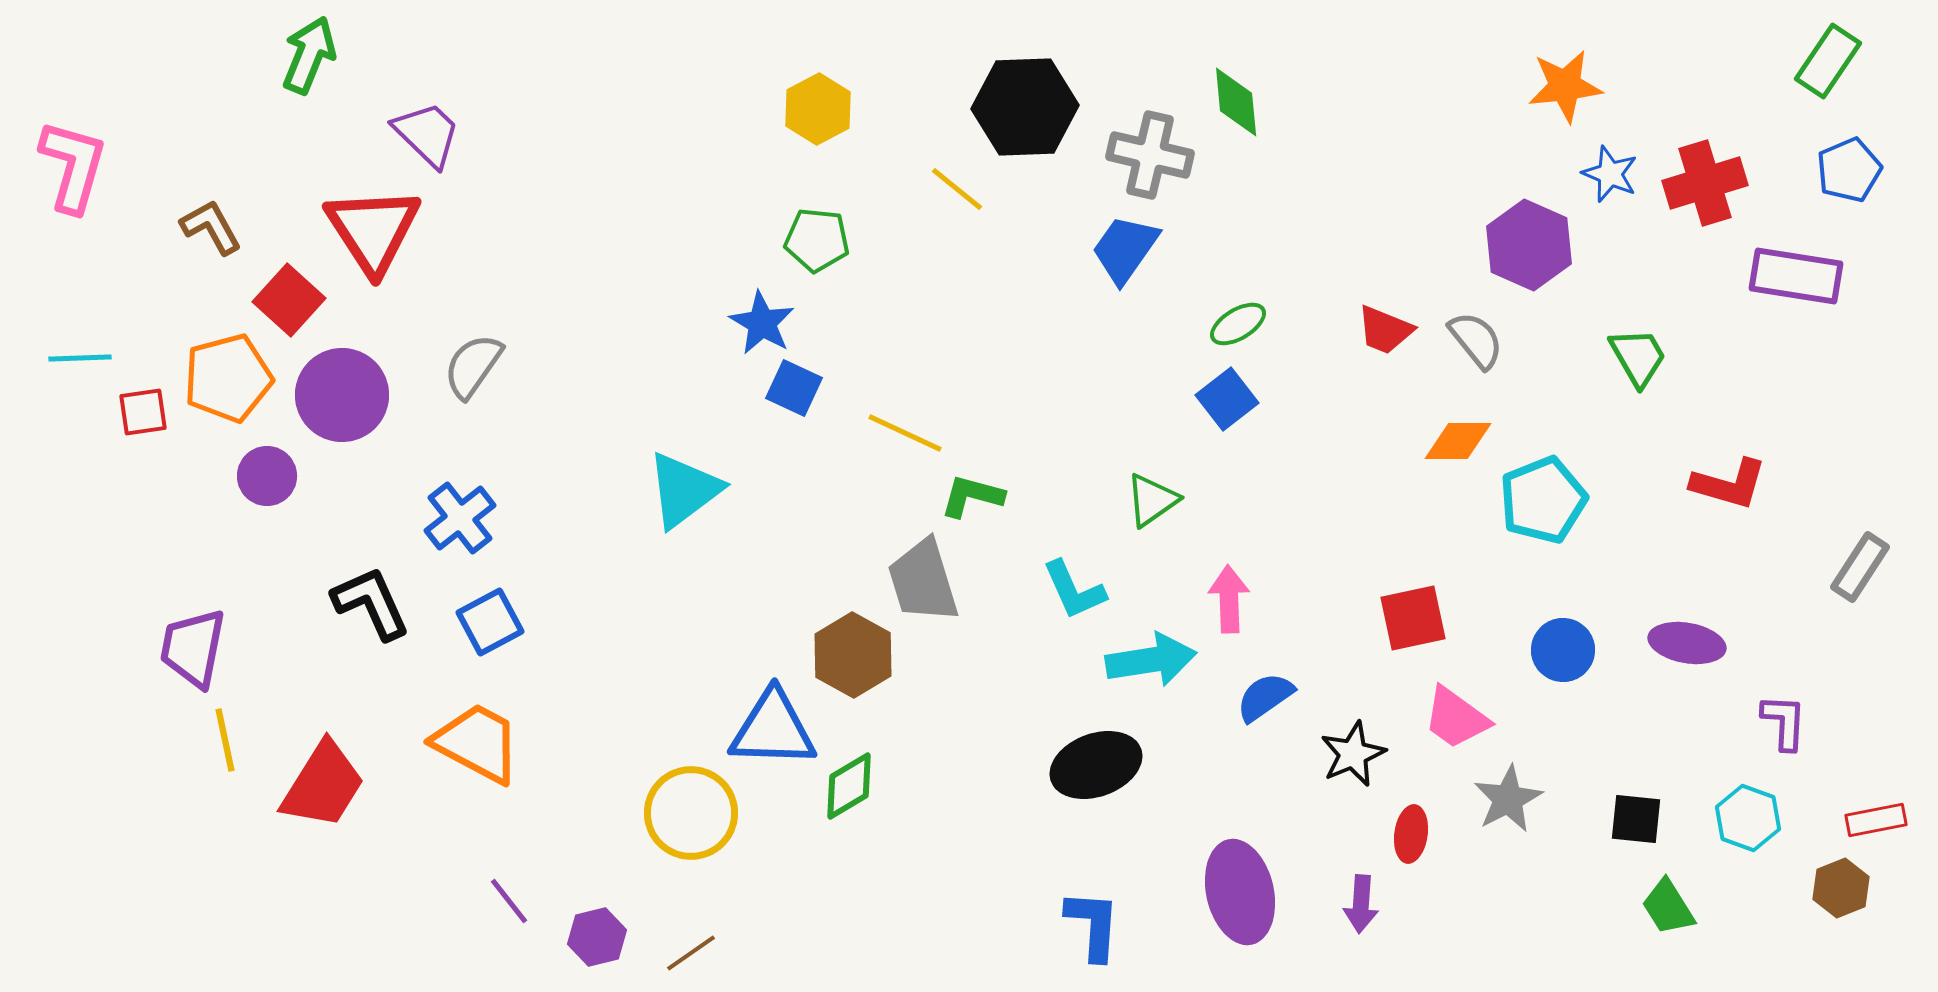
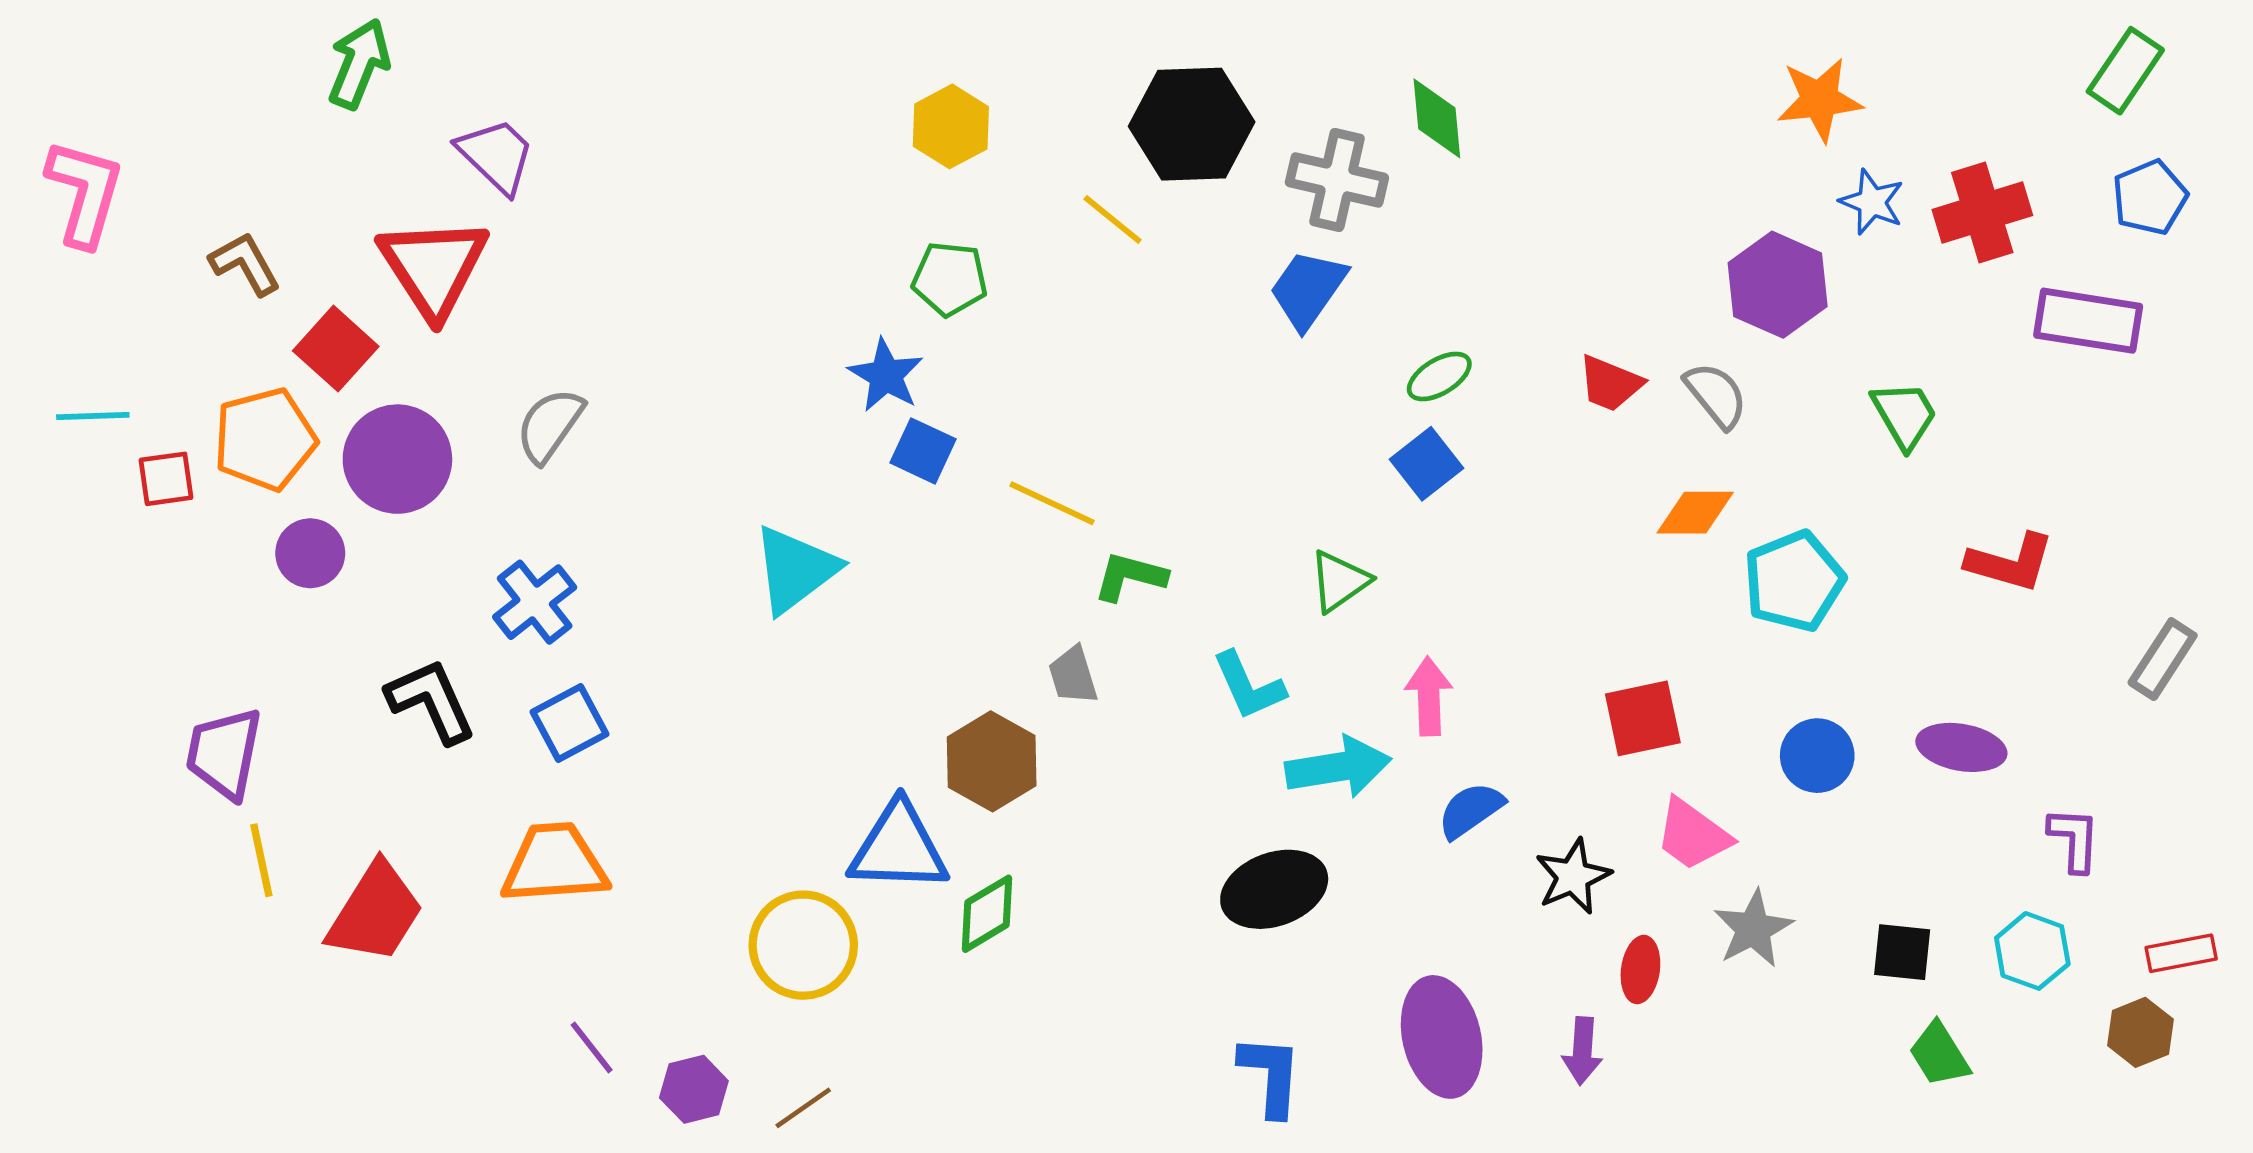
gray trapezoid: (923, 581) -> (1073, 675), size x0.6
orange trapezoid: (477, 743) -> (554, 864), turned -32

